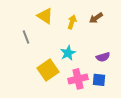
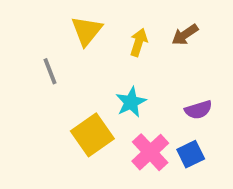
yellow triangle: (45, 16) -> (87, 31), turned 36
pink cross: (78, 79) -> (150, 152), turned -30
blue square: (99, 80) -> (191, 154), turned -32

